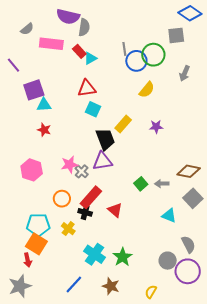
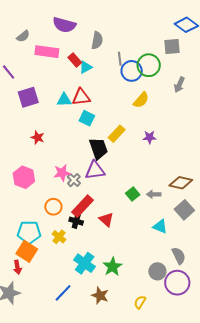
gray semicircle: (84, 27) -> (97, 40), moved
cyan triangle: (44, 105) -> (64, 100), moved

